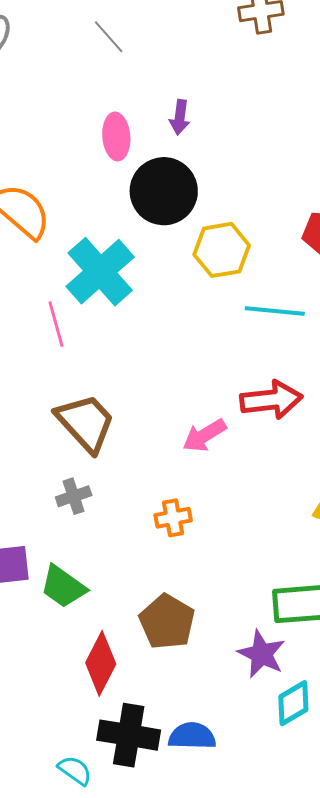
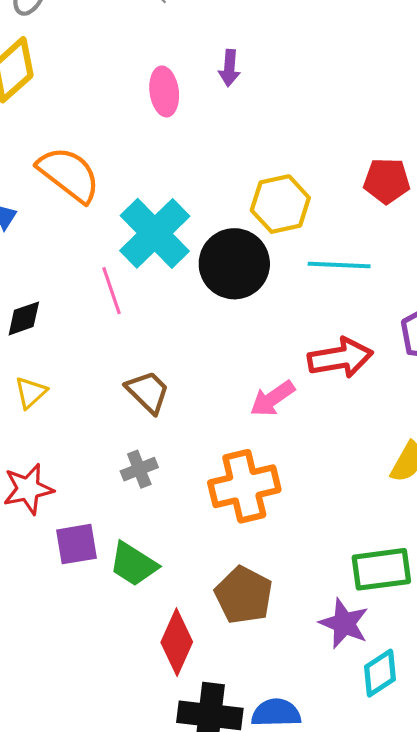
black circle: (164, 191) -> (234, 264), moved
brown trapezoid: (86, 423) -> (148, 392), size x0.7
orange cross: (173, 518) -> (244, 486), size x1.8

